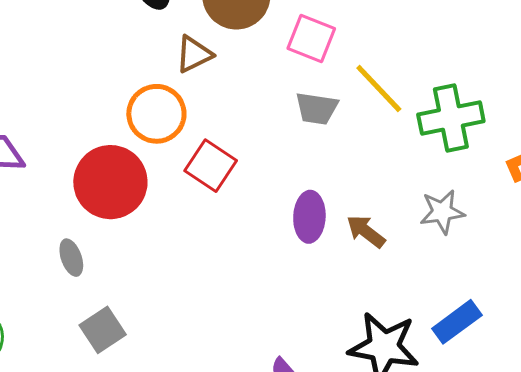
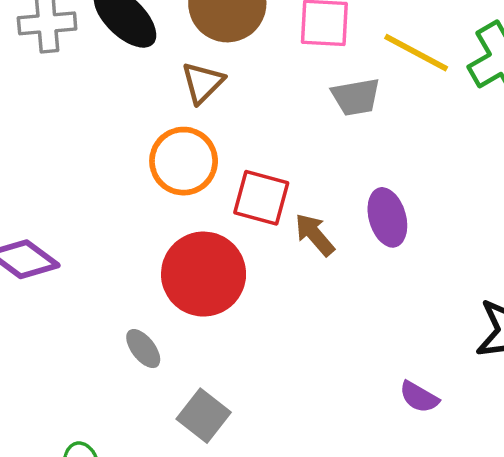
red circle: (110, 182) -> (204, 274), moved
brown arrow: (366, 231) -> (315, 235), moved, turned 30

